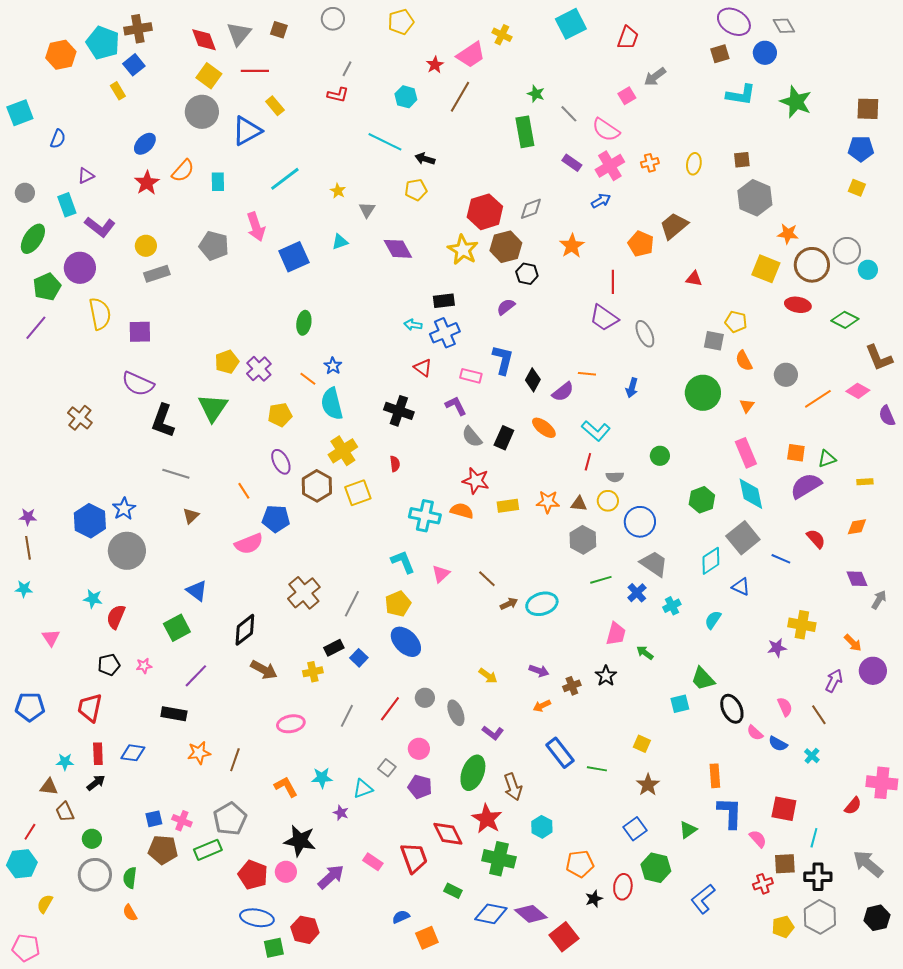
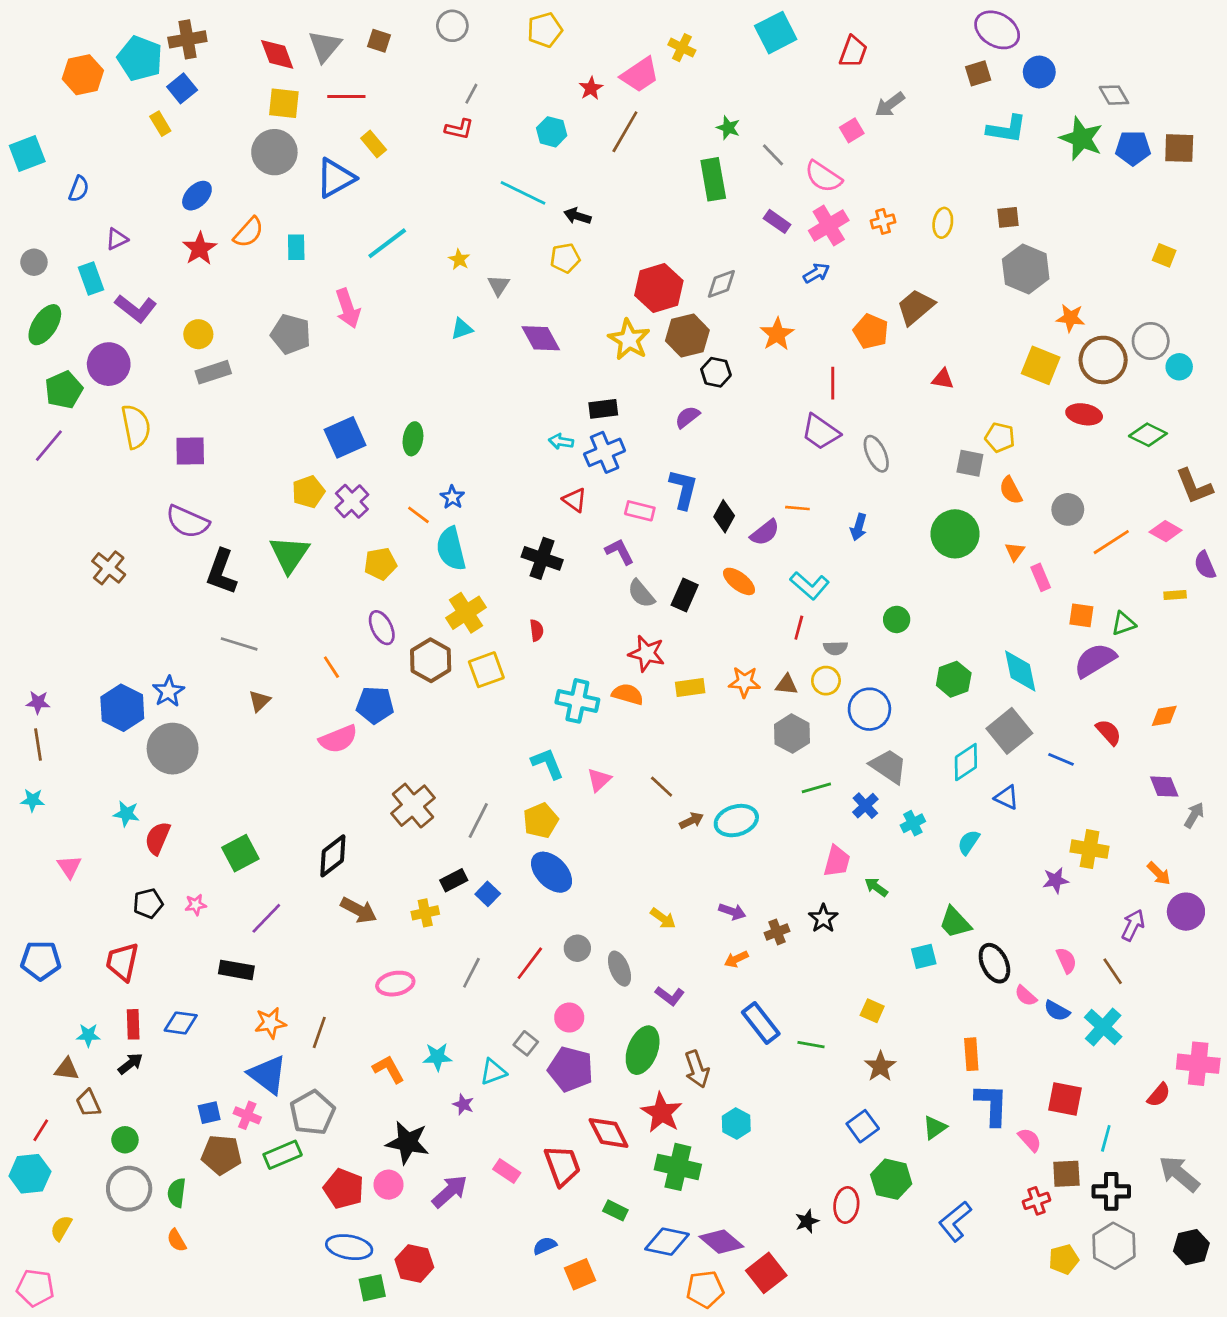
gray diamond: (784, 26) -> (1114, 95), moved
yellow square: (209, 76) -> (284, 103), turned -30
blue pentagon: (861, 149) -> (1133, 148), moved
blue square: (294, 257) -> (345, 437), moved
pink rectangle: (746, 453) -> (1041, 577), moved, size x0.7
yellow rectangle: (865, 482) -> (1175, 595), moved
blue triangle: (197, 591) -> (268, 1075), moved, size x1.4
cyan cross: (812, 756) -> (1103, 1027), size x1.8
purple pentagon: (420, 787) -> (571, 1069), size x1.4
orange pentagon: (580, 864) -> (705, 1289), moved

